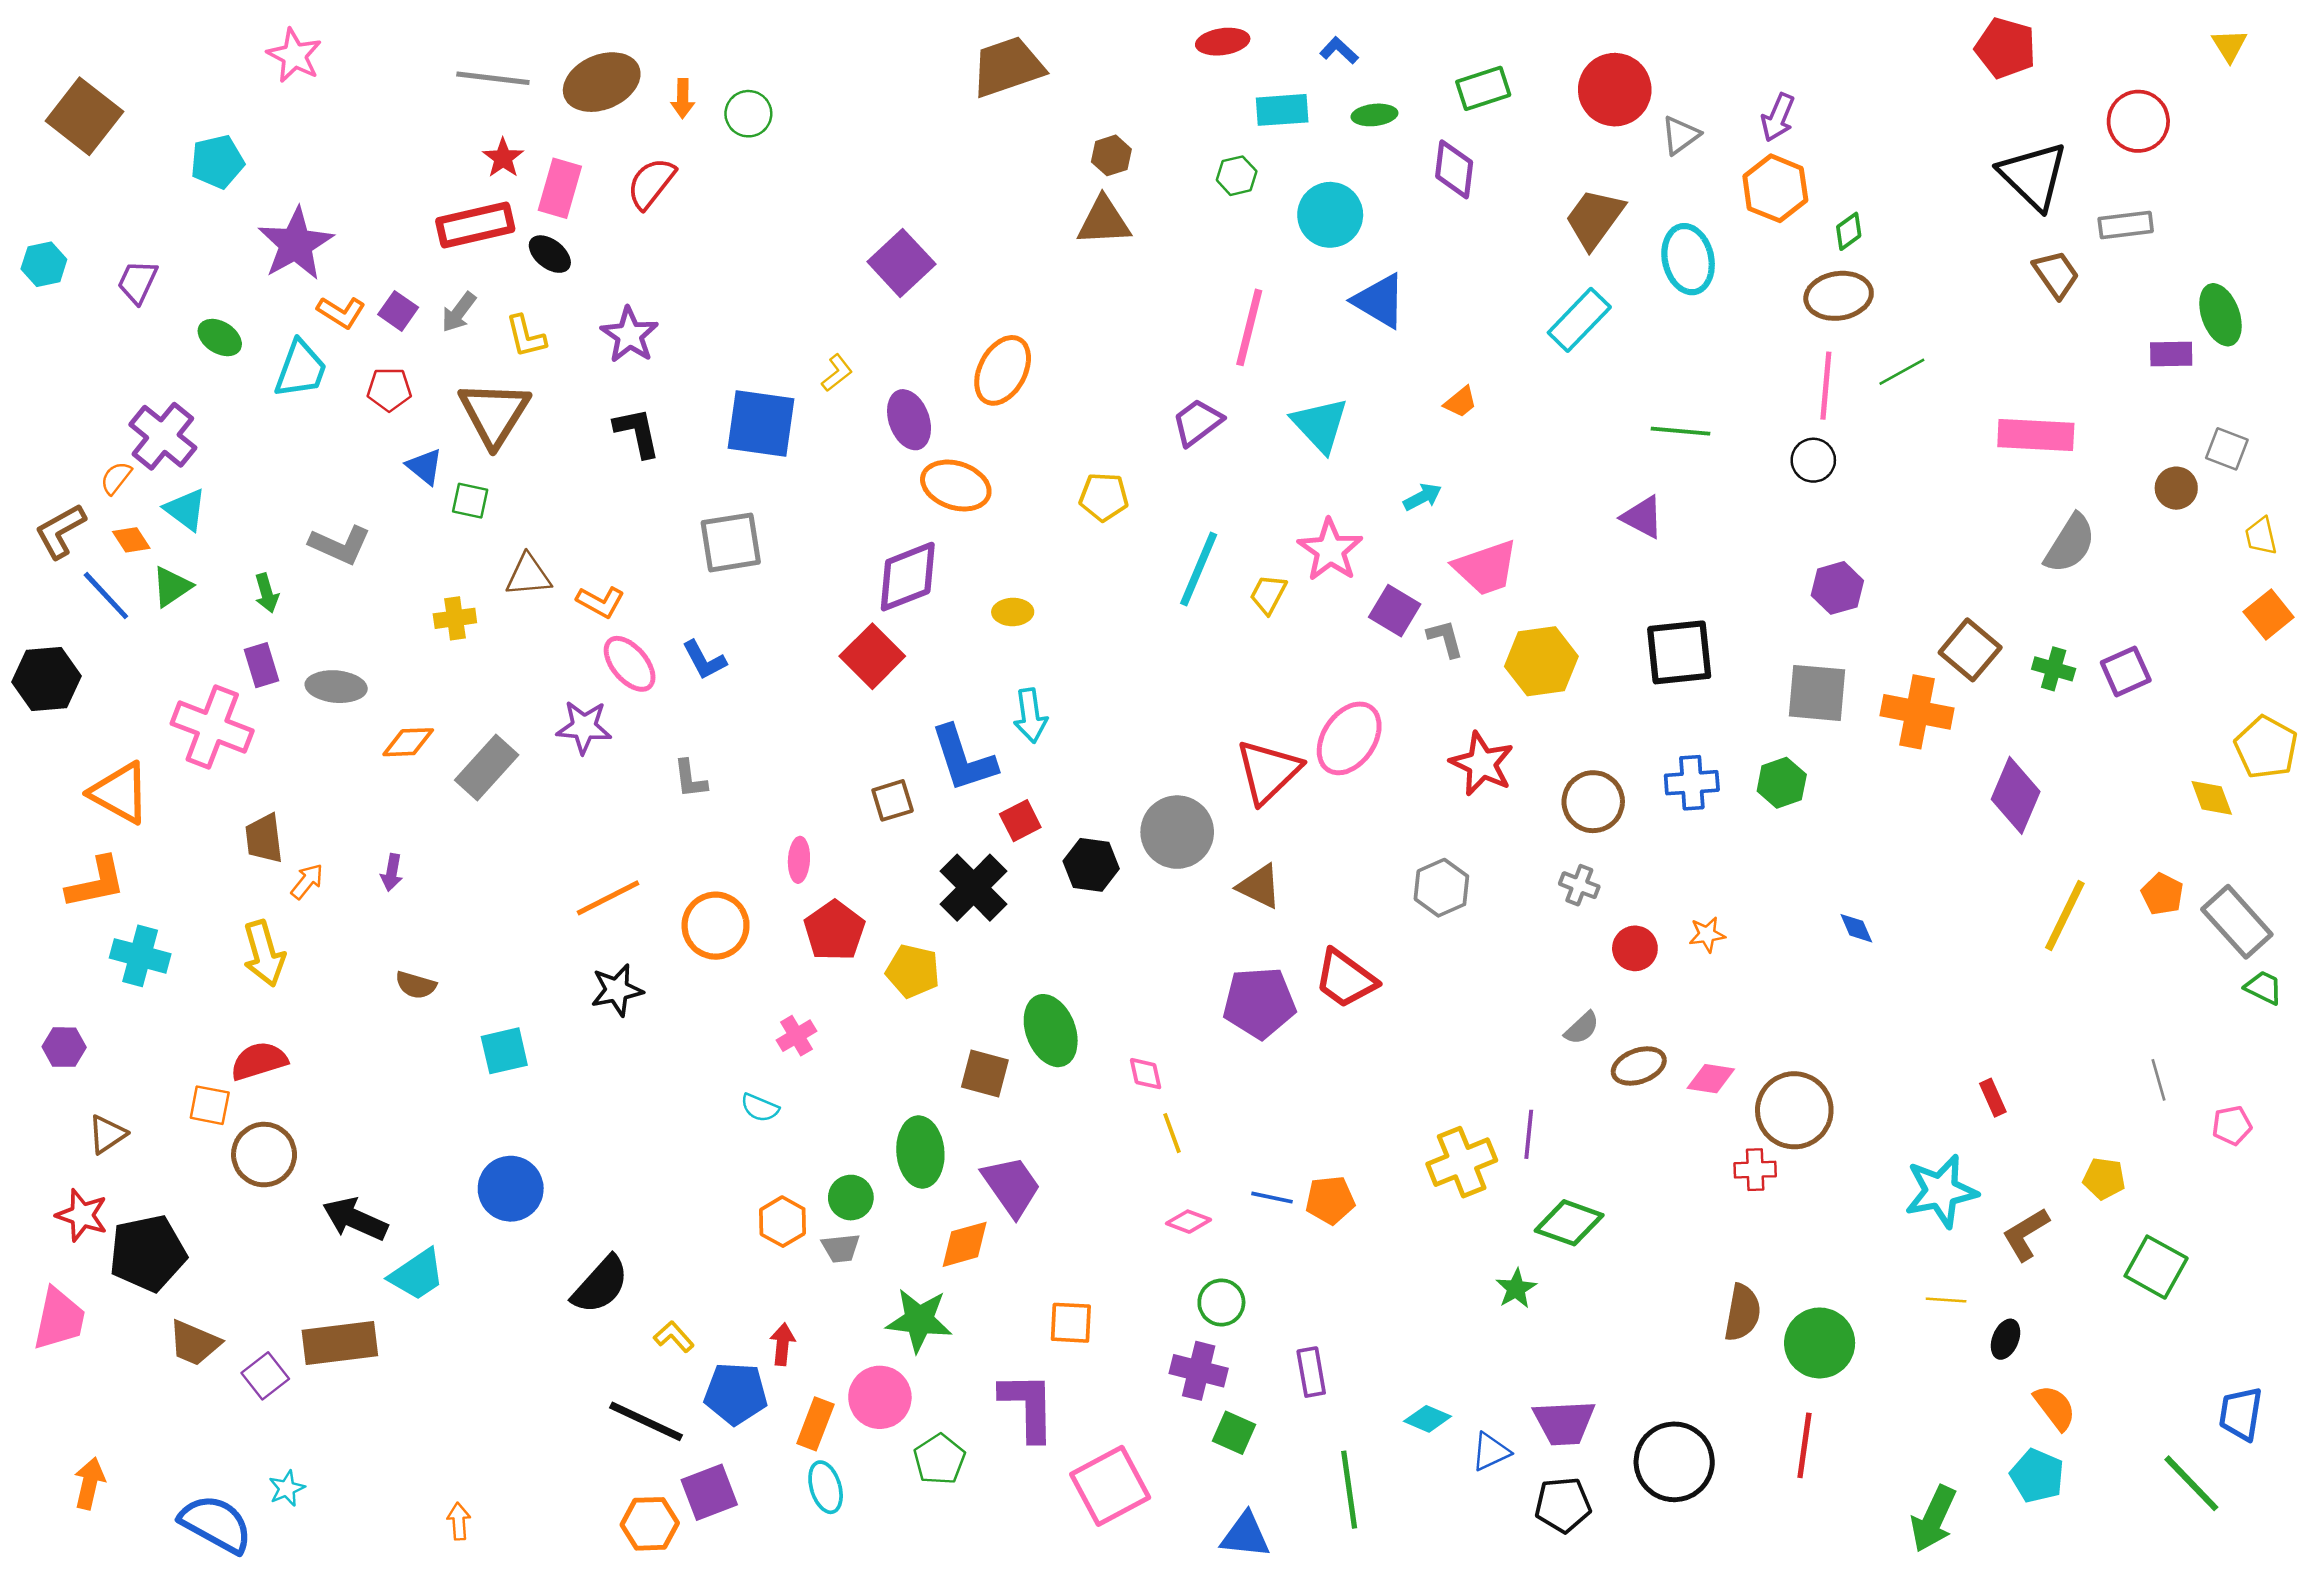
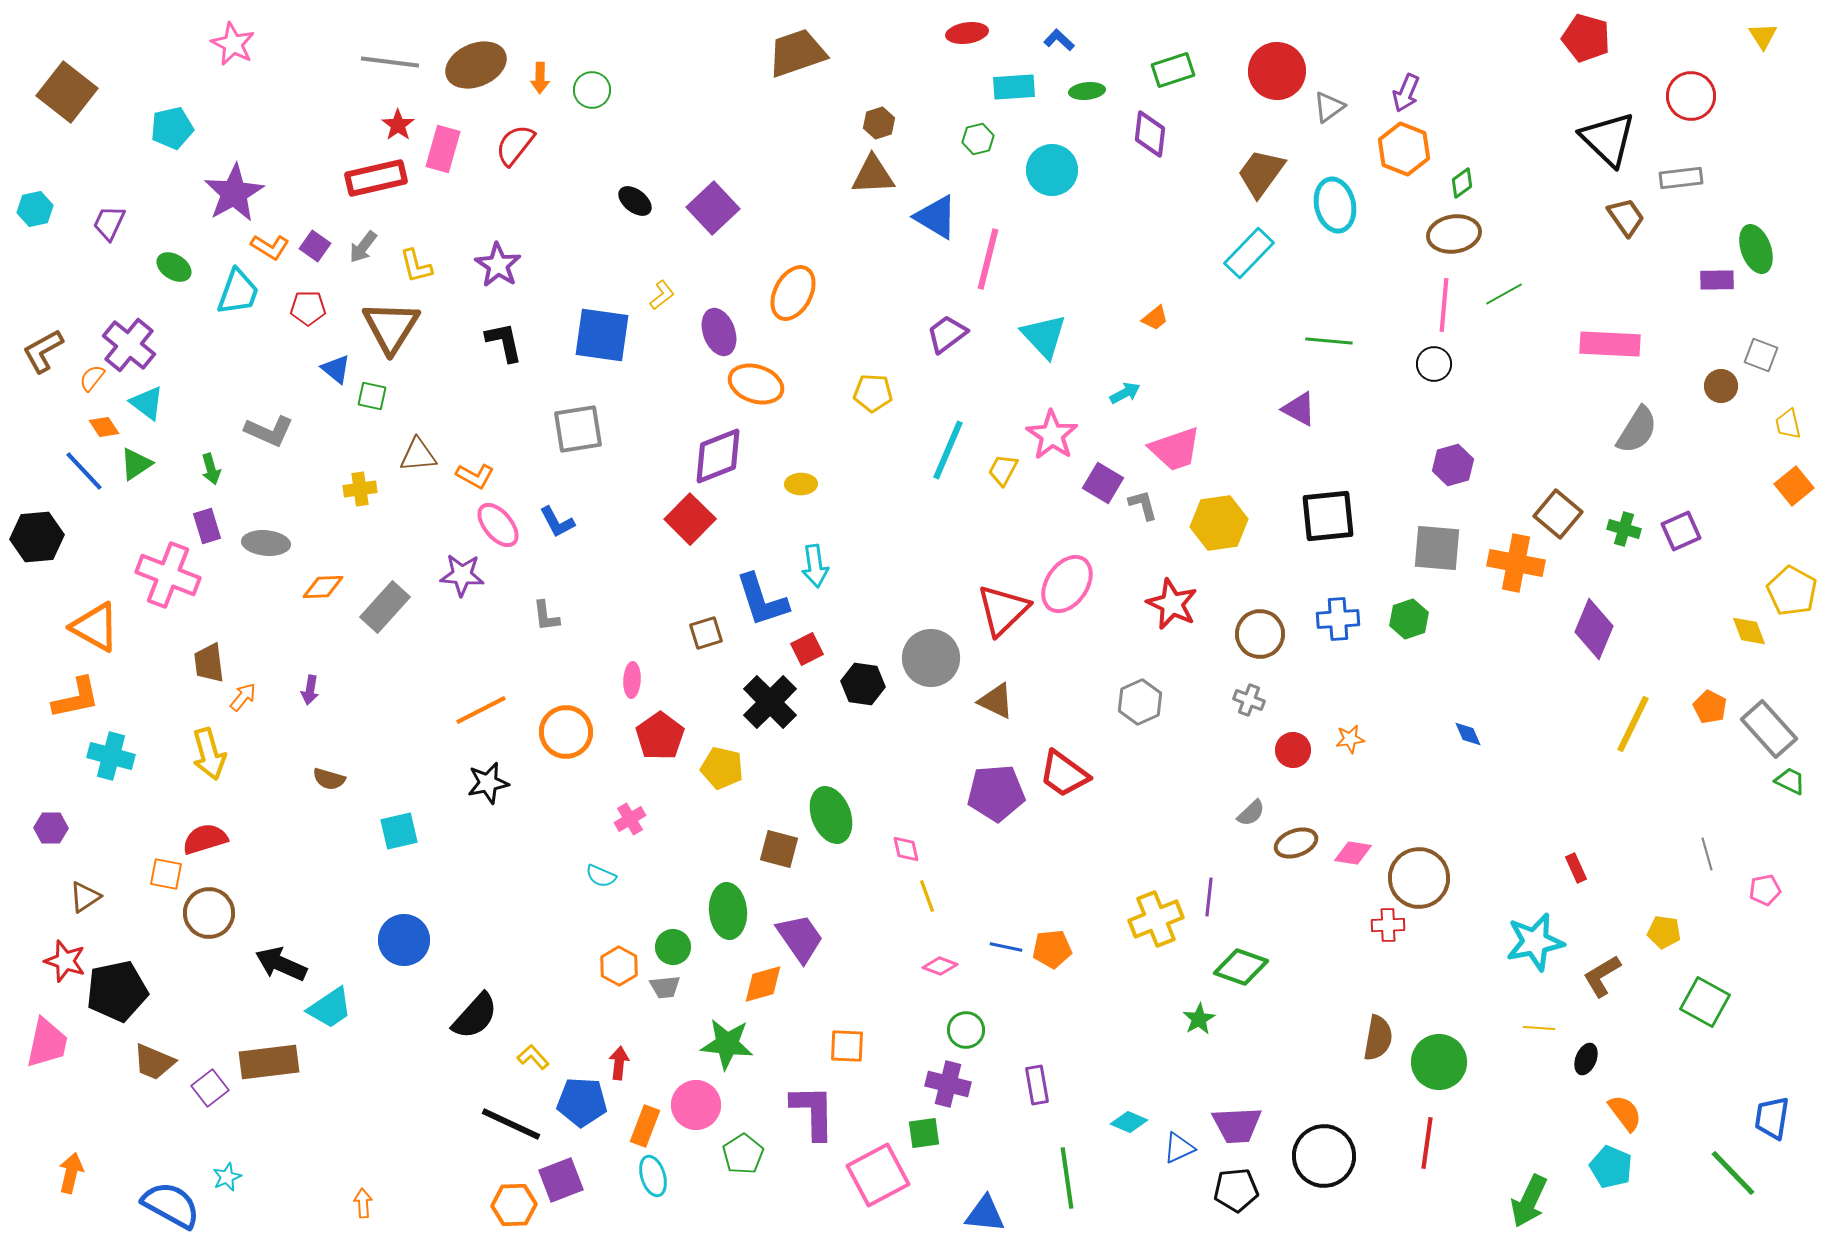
black ellipse: (550, 254) -> (635, 201), moved
blue triangle: (1379, 301) -> (936, 217), moved
brown L-shape: (60, 531) -> (43, 351), moved
green square: (1234, 1433) -> (924, 1133), moved, turned -32

